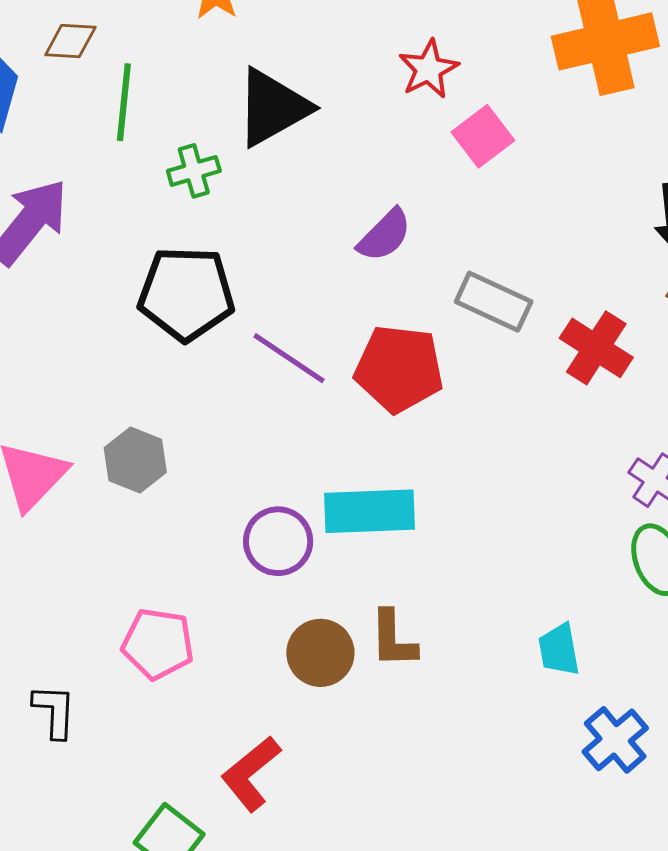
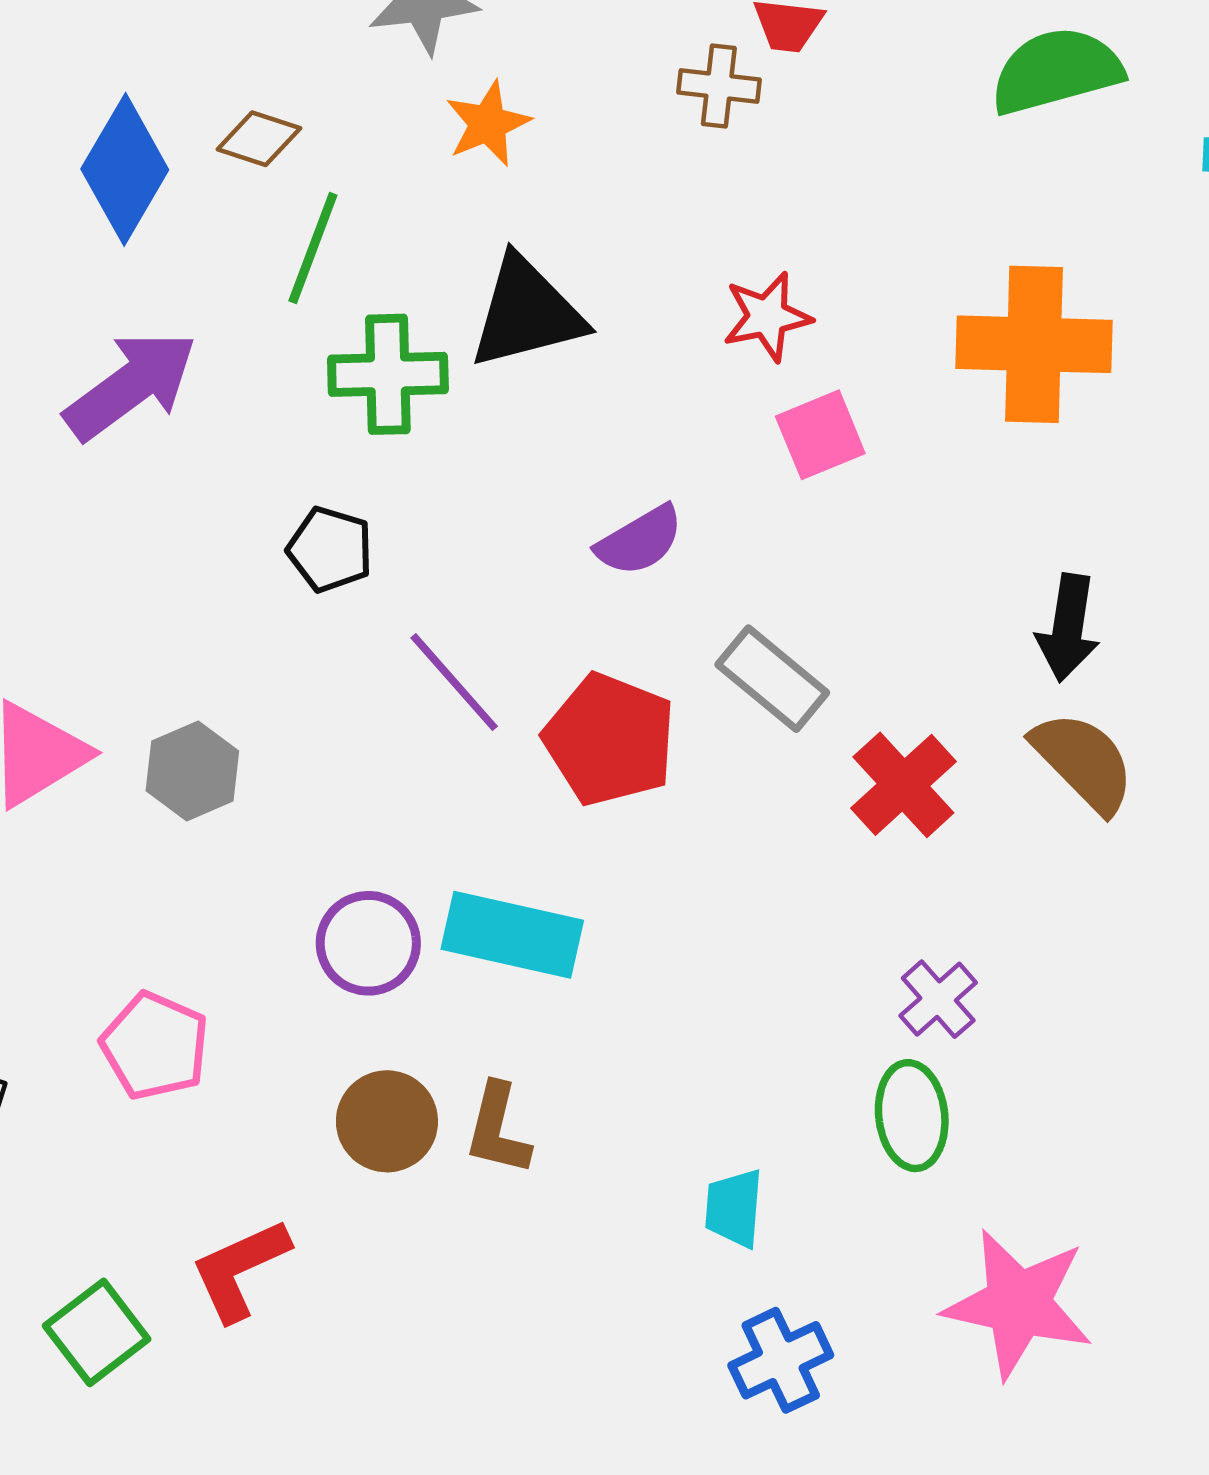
green cross: (194, 171) -> (388, 374), size x1.5
black pentagon: (186, 294) -> (330, 549), size x0.6

